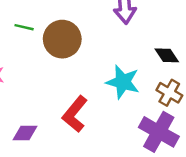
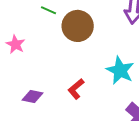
red L-shape: (75, 114) -> (76, 89), size x0.7

